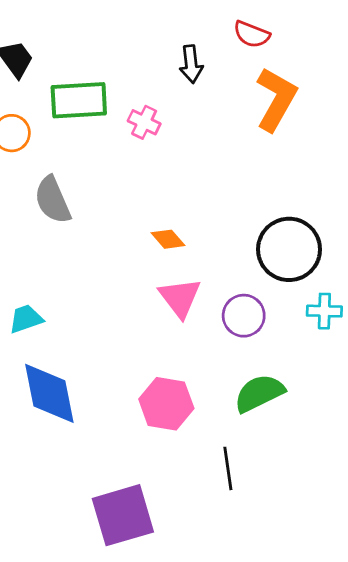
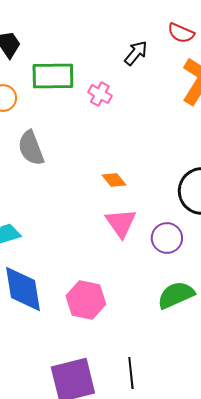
black arrow: (191, 64) -> (136, 53), turned -136
pink hexagon: (166, 404) -> (86, 300), moved
black line: (228, 468) -> (131, 373), moved

